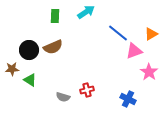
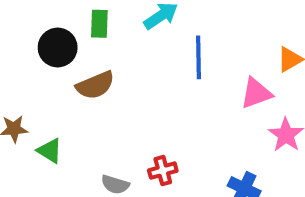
blue line: (118, 33) -> (199, 57), moved, turned 50
black circle: (29, 50) -> (58, 48), moved

